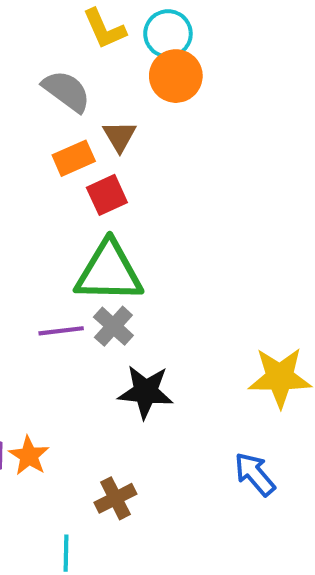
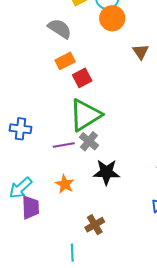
brown triangle: (120, 136) -> (141, 52), moved
green triangle: (109, 272) -> (85, 115), turned -30
orange star: (29, 456) -> (65, 184), moved

